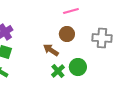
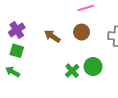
brown arrow: (51, 50) -> (52, 36), moved

